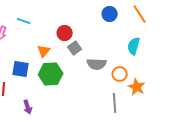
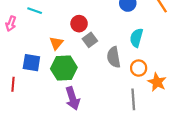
cyan semicircle: (134, 46) -> (136, 38), moved
gray semicircle: (97, 64) -> (114, 57), turned 78
purple arrow: (28, 107) -> (73, 98), moved, size x1.5

